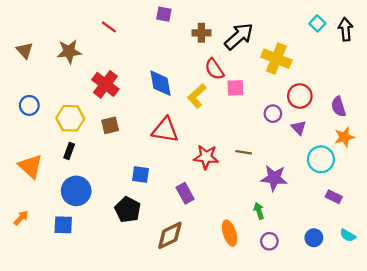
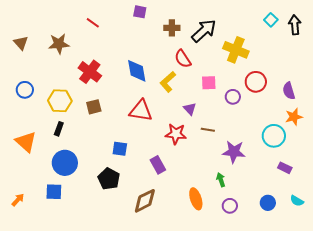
pink square: (235, 88) -> (209, 83), moved
purple triangle: (299, 128) -> (190, 109), moved
orange arrow: (21, 218) -> (18, 200), moved

